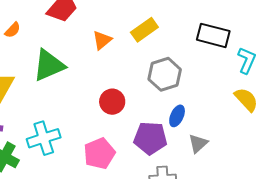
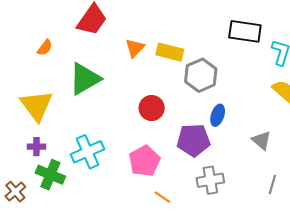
yellow rectangle: (144, 30) -> (170, 52), moved, turned 56
gray triangle: (198, 143) -> (262, 140), moved, turned -30

